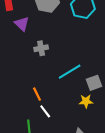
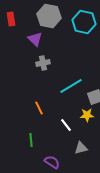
purple triangle: (22, 24) -> (35, 39), moved
white line: (45, 111) -> (66, 125), moved

